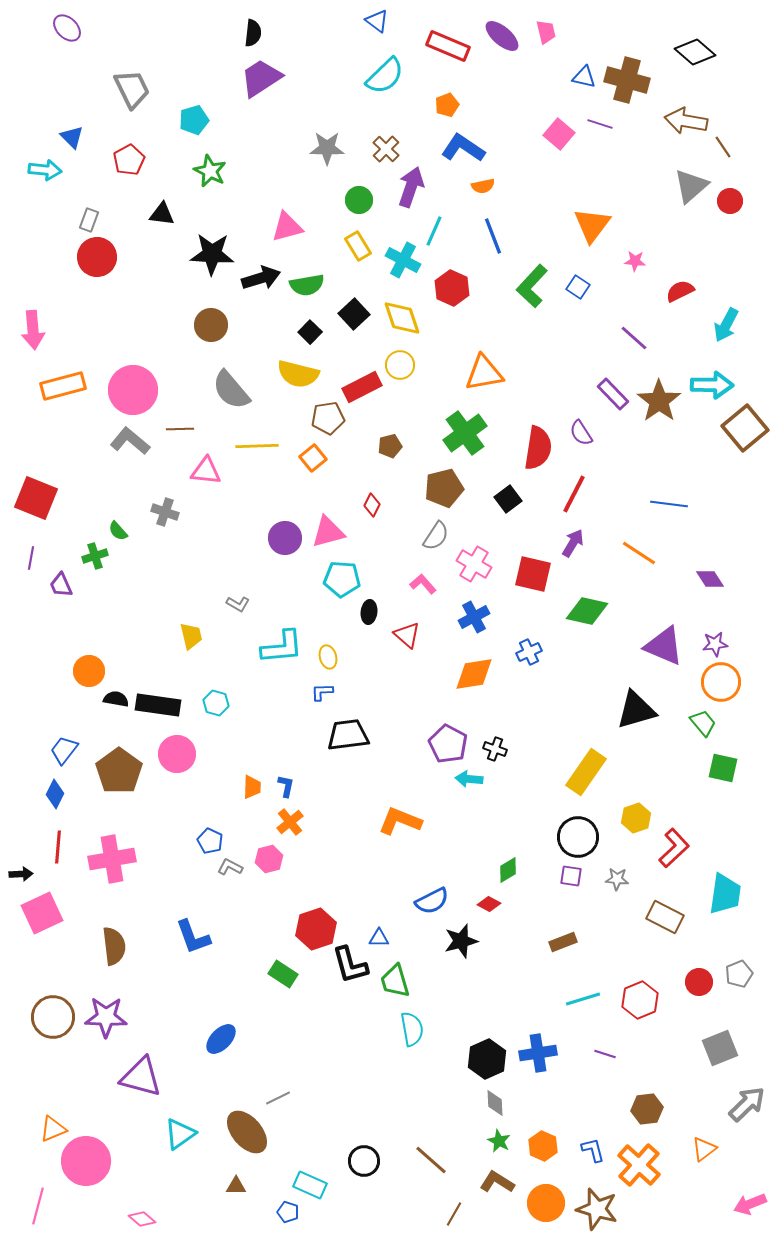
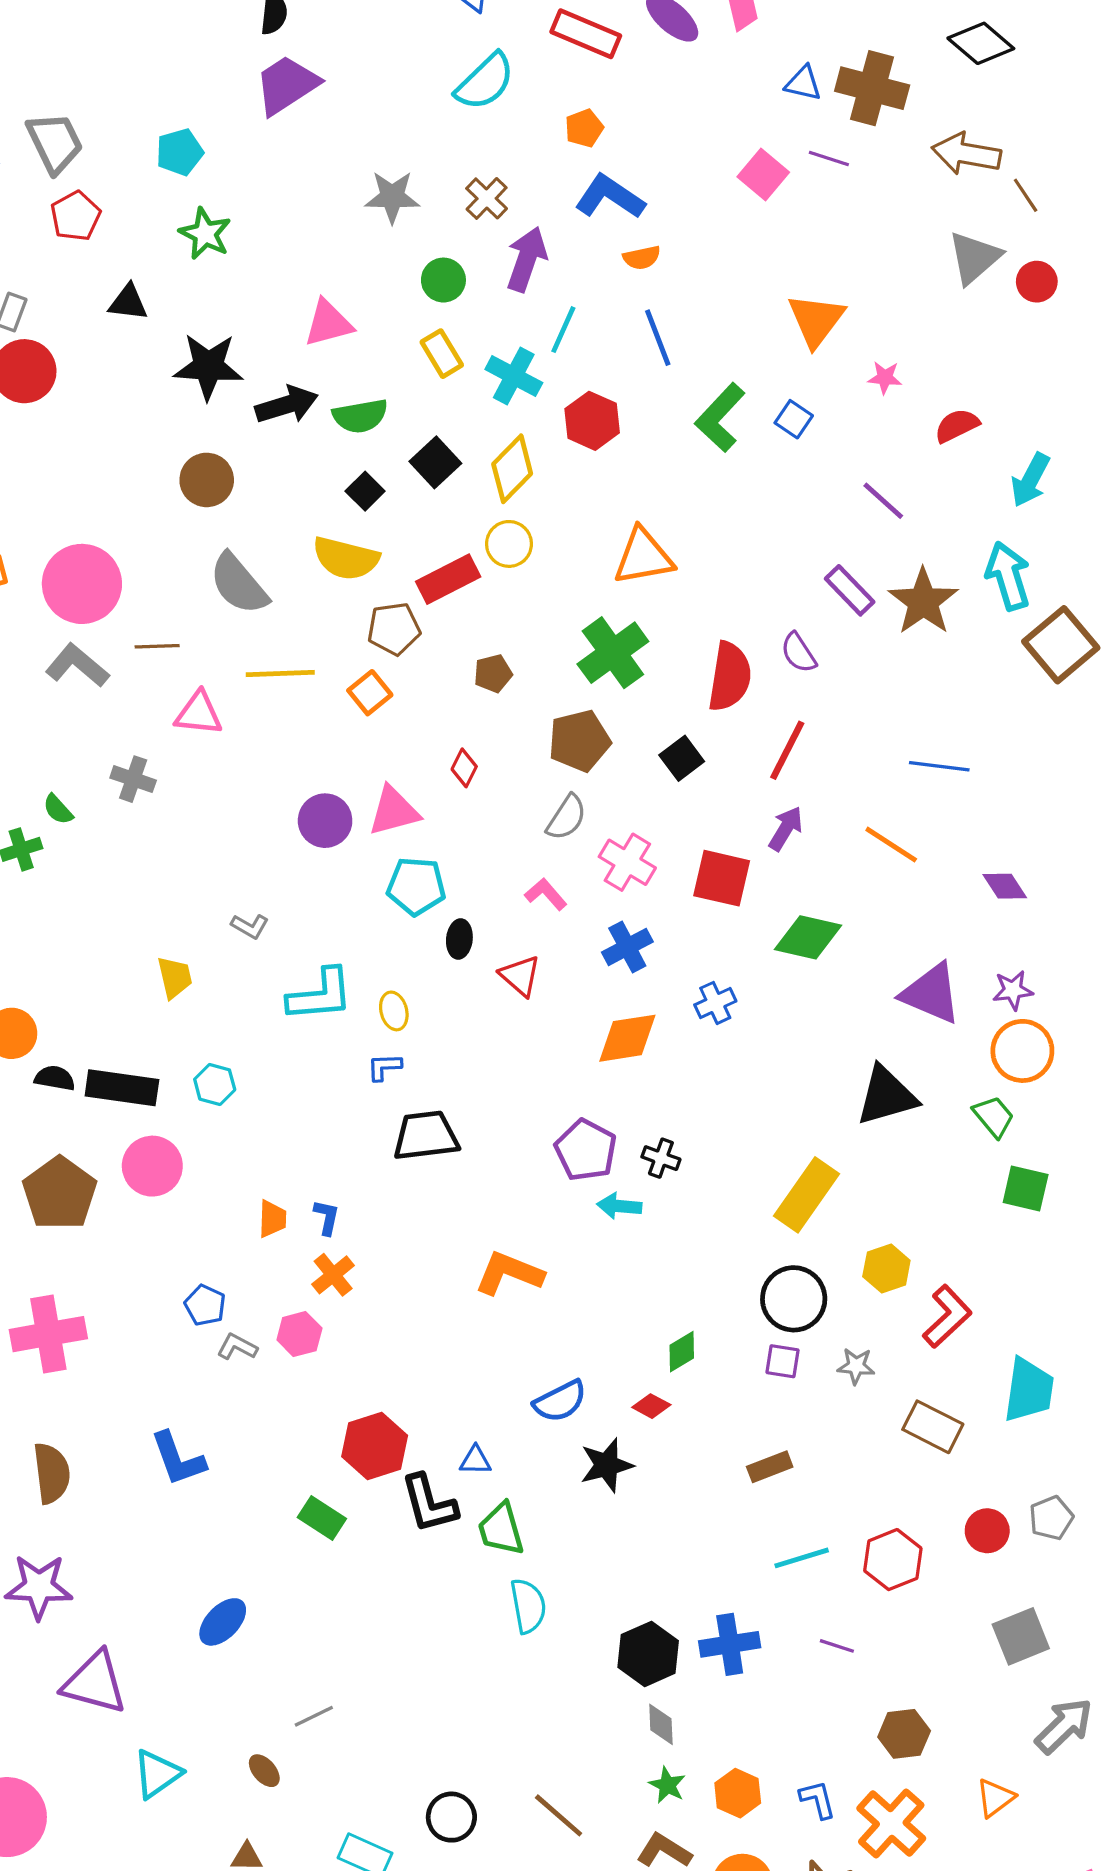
gray trapezoid: (132, 89) -> (55, 142), moved
yellow diamond: (402, 318) -> (512, 469), turned 63
cyan arrow: (712, 385) -> (1008, 576), turned -108
brown ellipse: (247, 1132) -> (264, 1771), size x0.5

